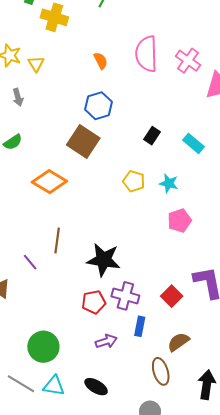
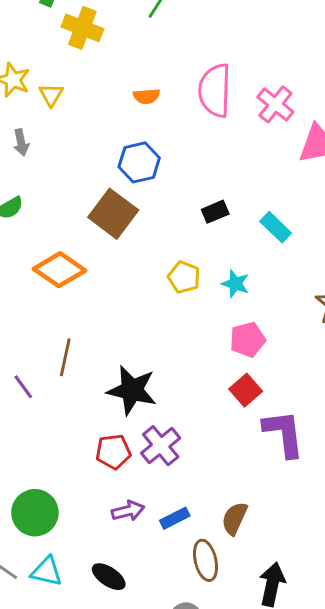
orange semicircle: (101, 61) -> (147, 96), turned 108
black rectangle: (152, 136) -> (215, 212), turned 30
purple cross: (125, 296) -> (161, 446), turned 32
red square: (172, 296) -> (246, 390), moved
blue rectangle: (140, 326) -> (175, 518), moved, turned 48
brown semicircle: (178, 342) -> (235, 519), turned -35

